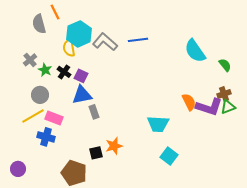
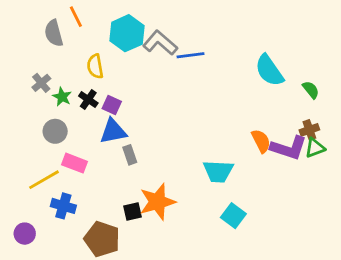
cyan hexagon: (79, 34) -> (127, 33), moved
gray L-shape: (105, 42) -> (160, 43), moved
yellow line: (33, 116) -> (44, 180), moved
blue cross: (46, 137) -> (63, 206), moved
orange star: (114, 146) -> (157, 202), size x1.5

